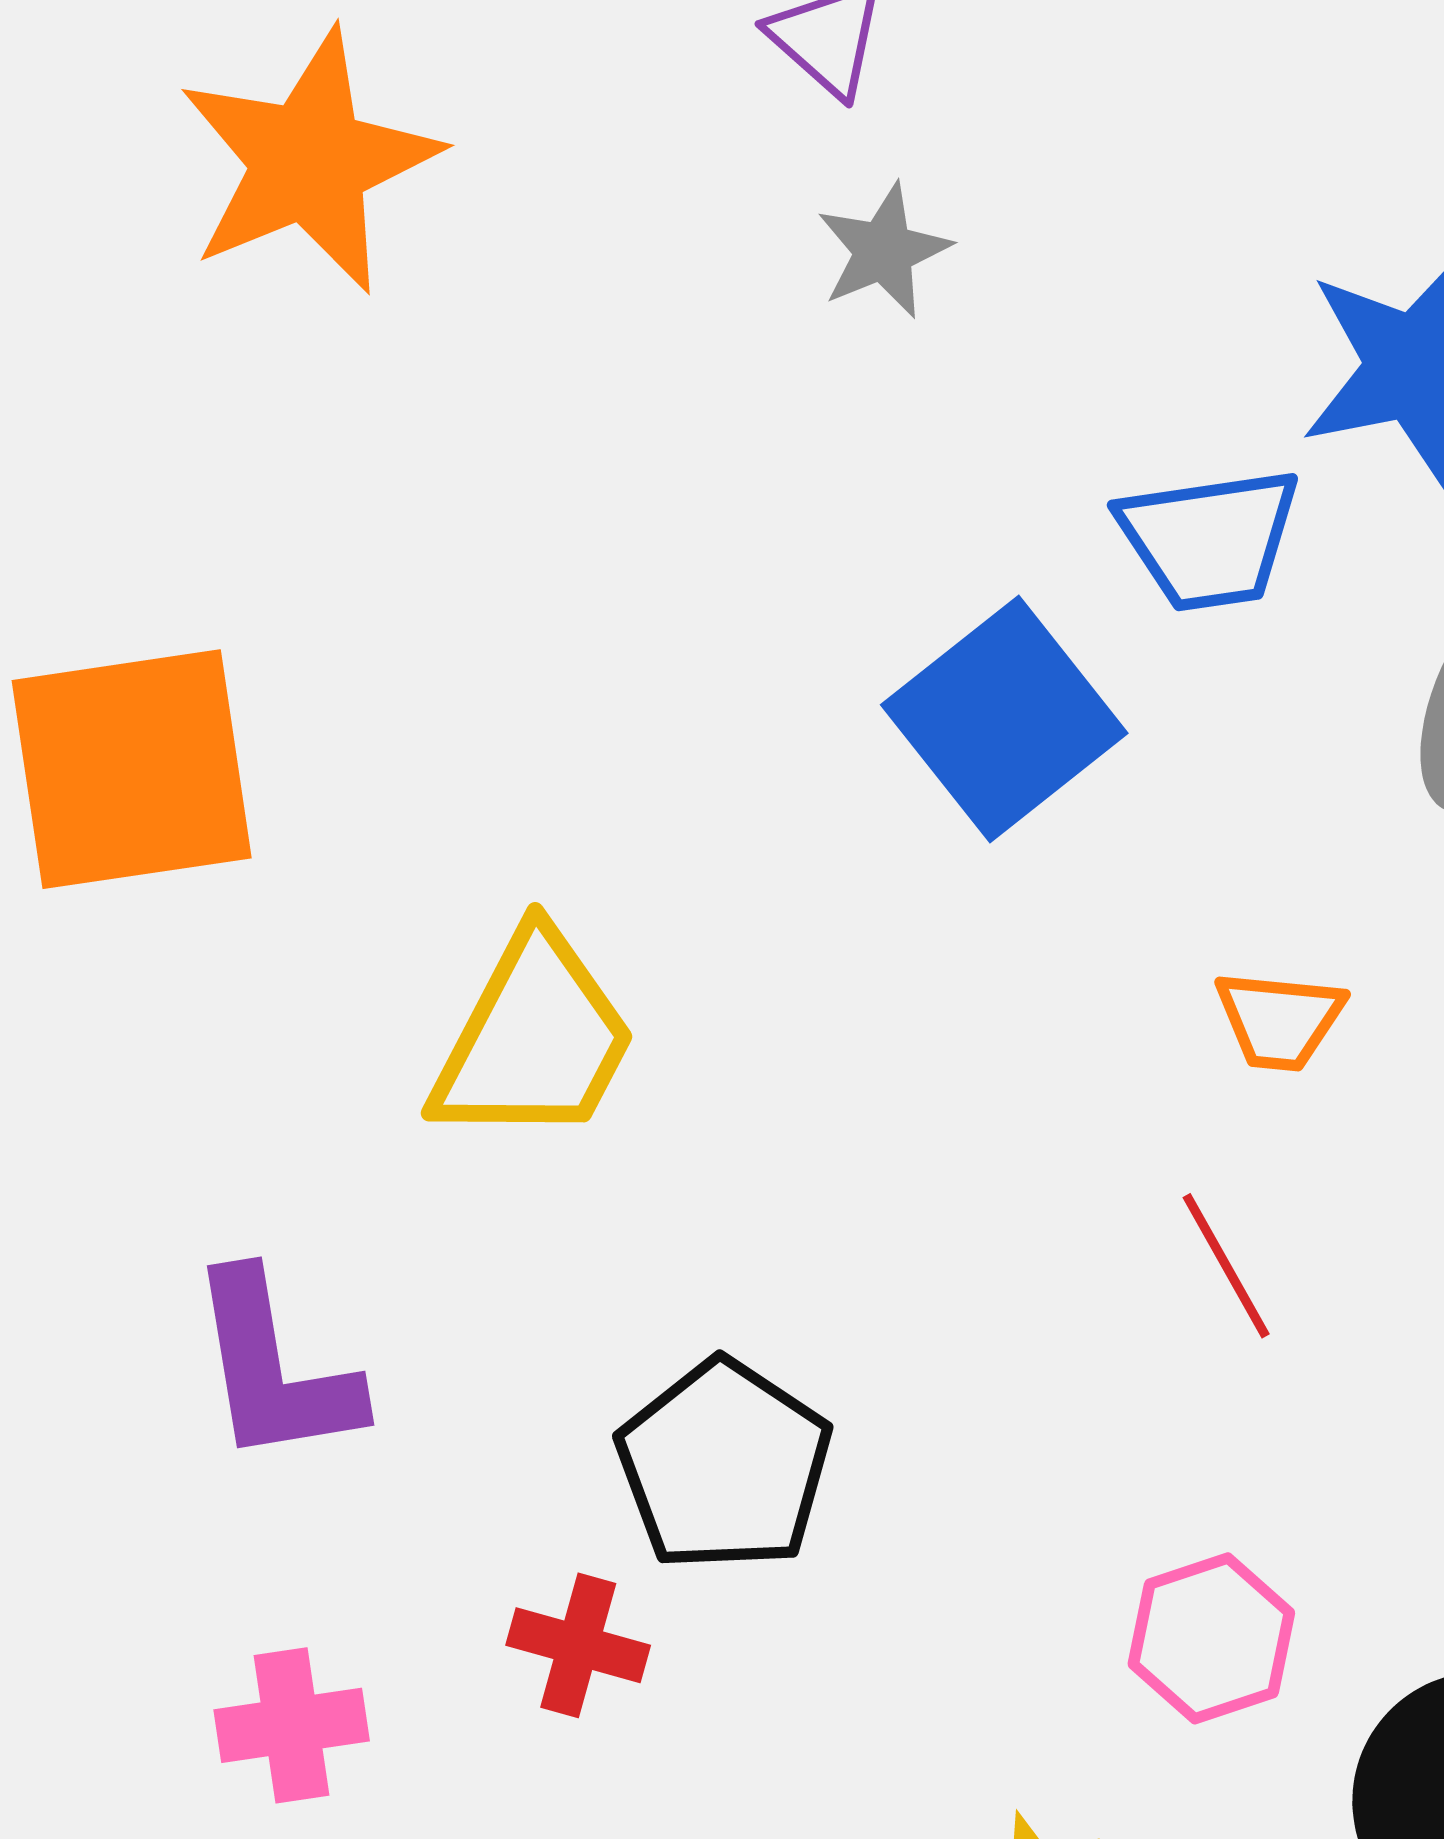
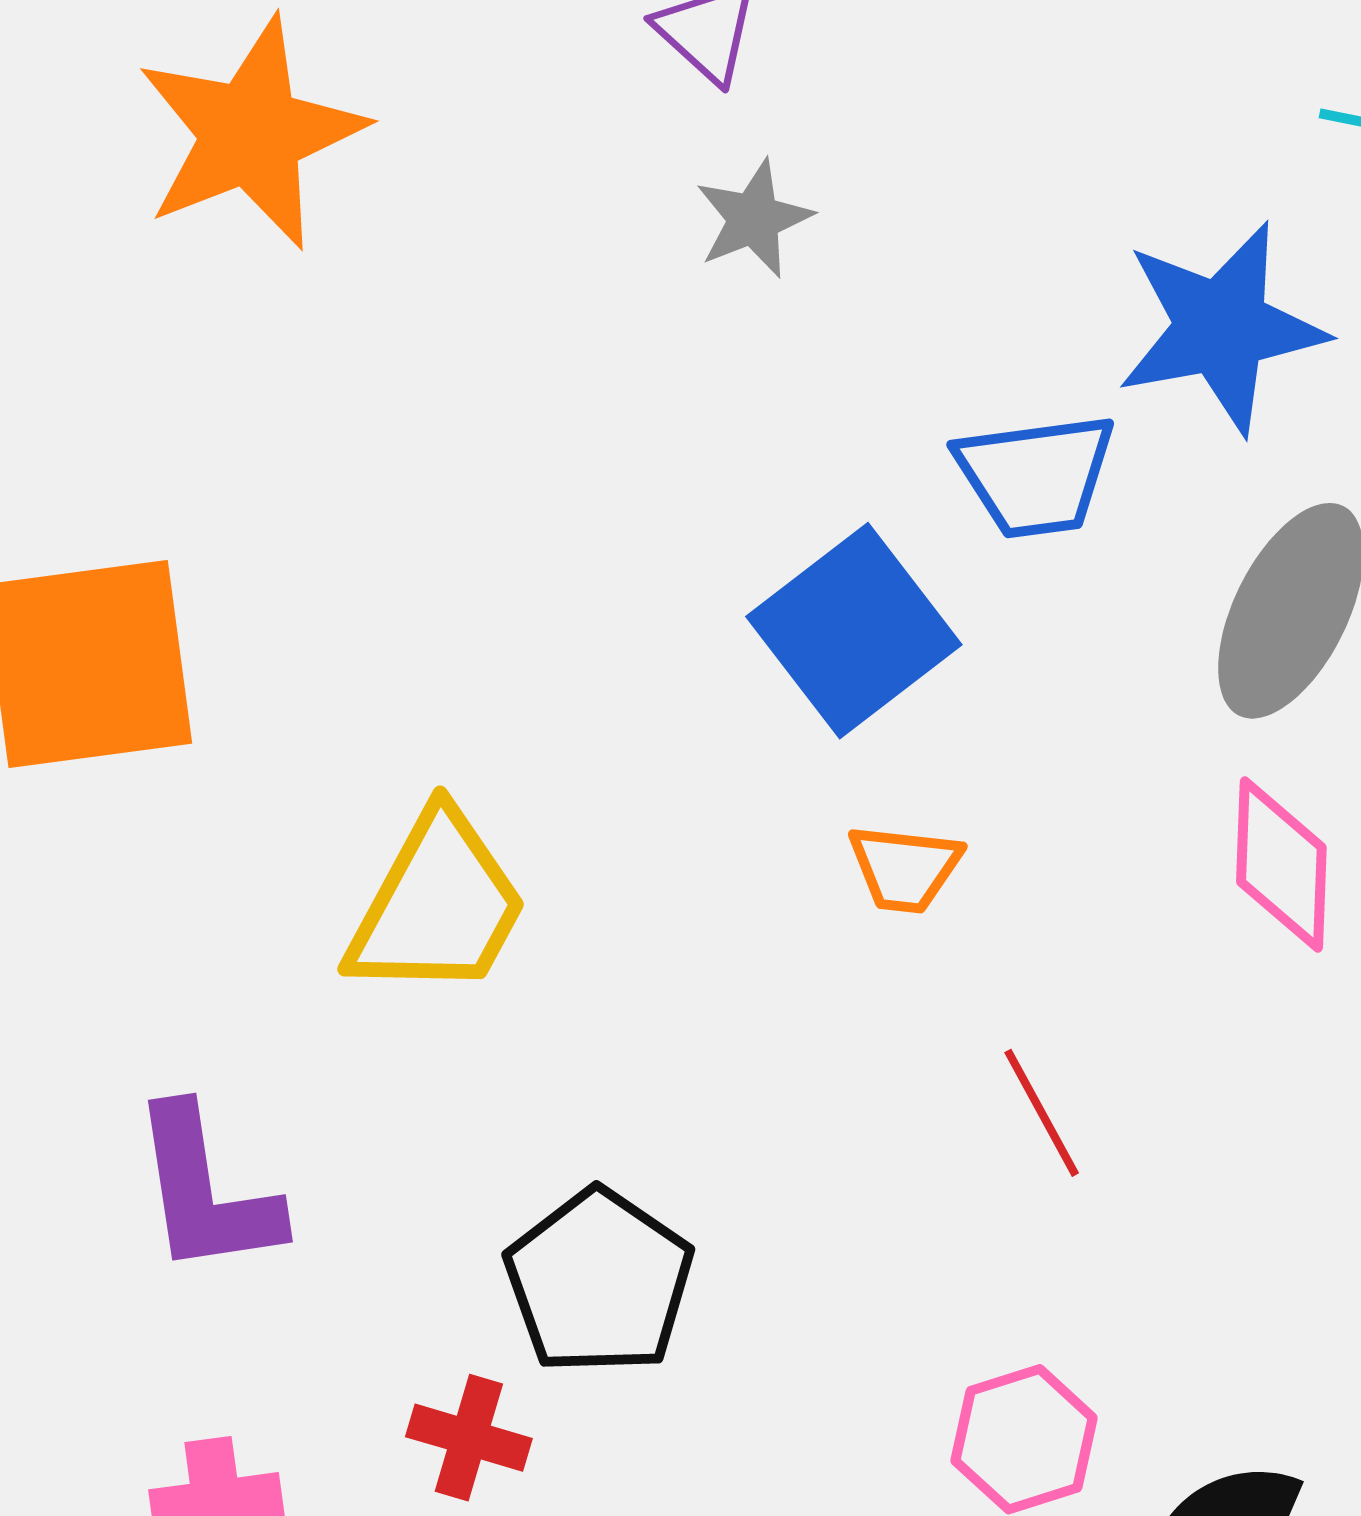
orange trapezoid: (1279, 1020) -> (905, 868), moved

